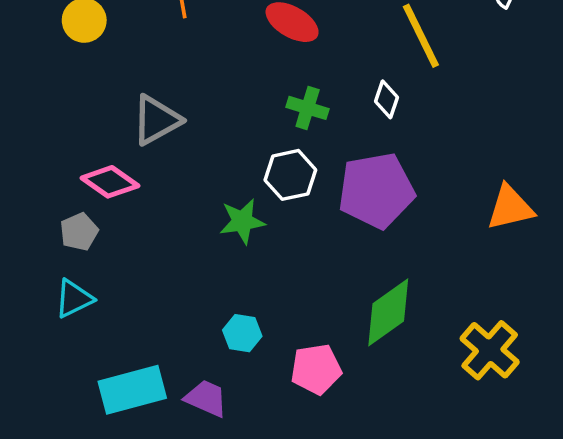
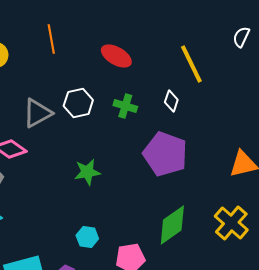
white hexagon: (290, 175) -> (78, 103), moved
purple pentagon: (376, 190) -> (165, 154), turned 30
yellow cross: (490, 350) -> (231, 223), moved

